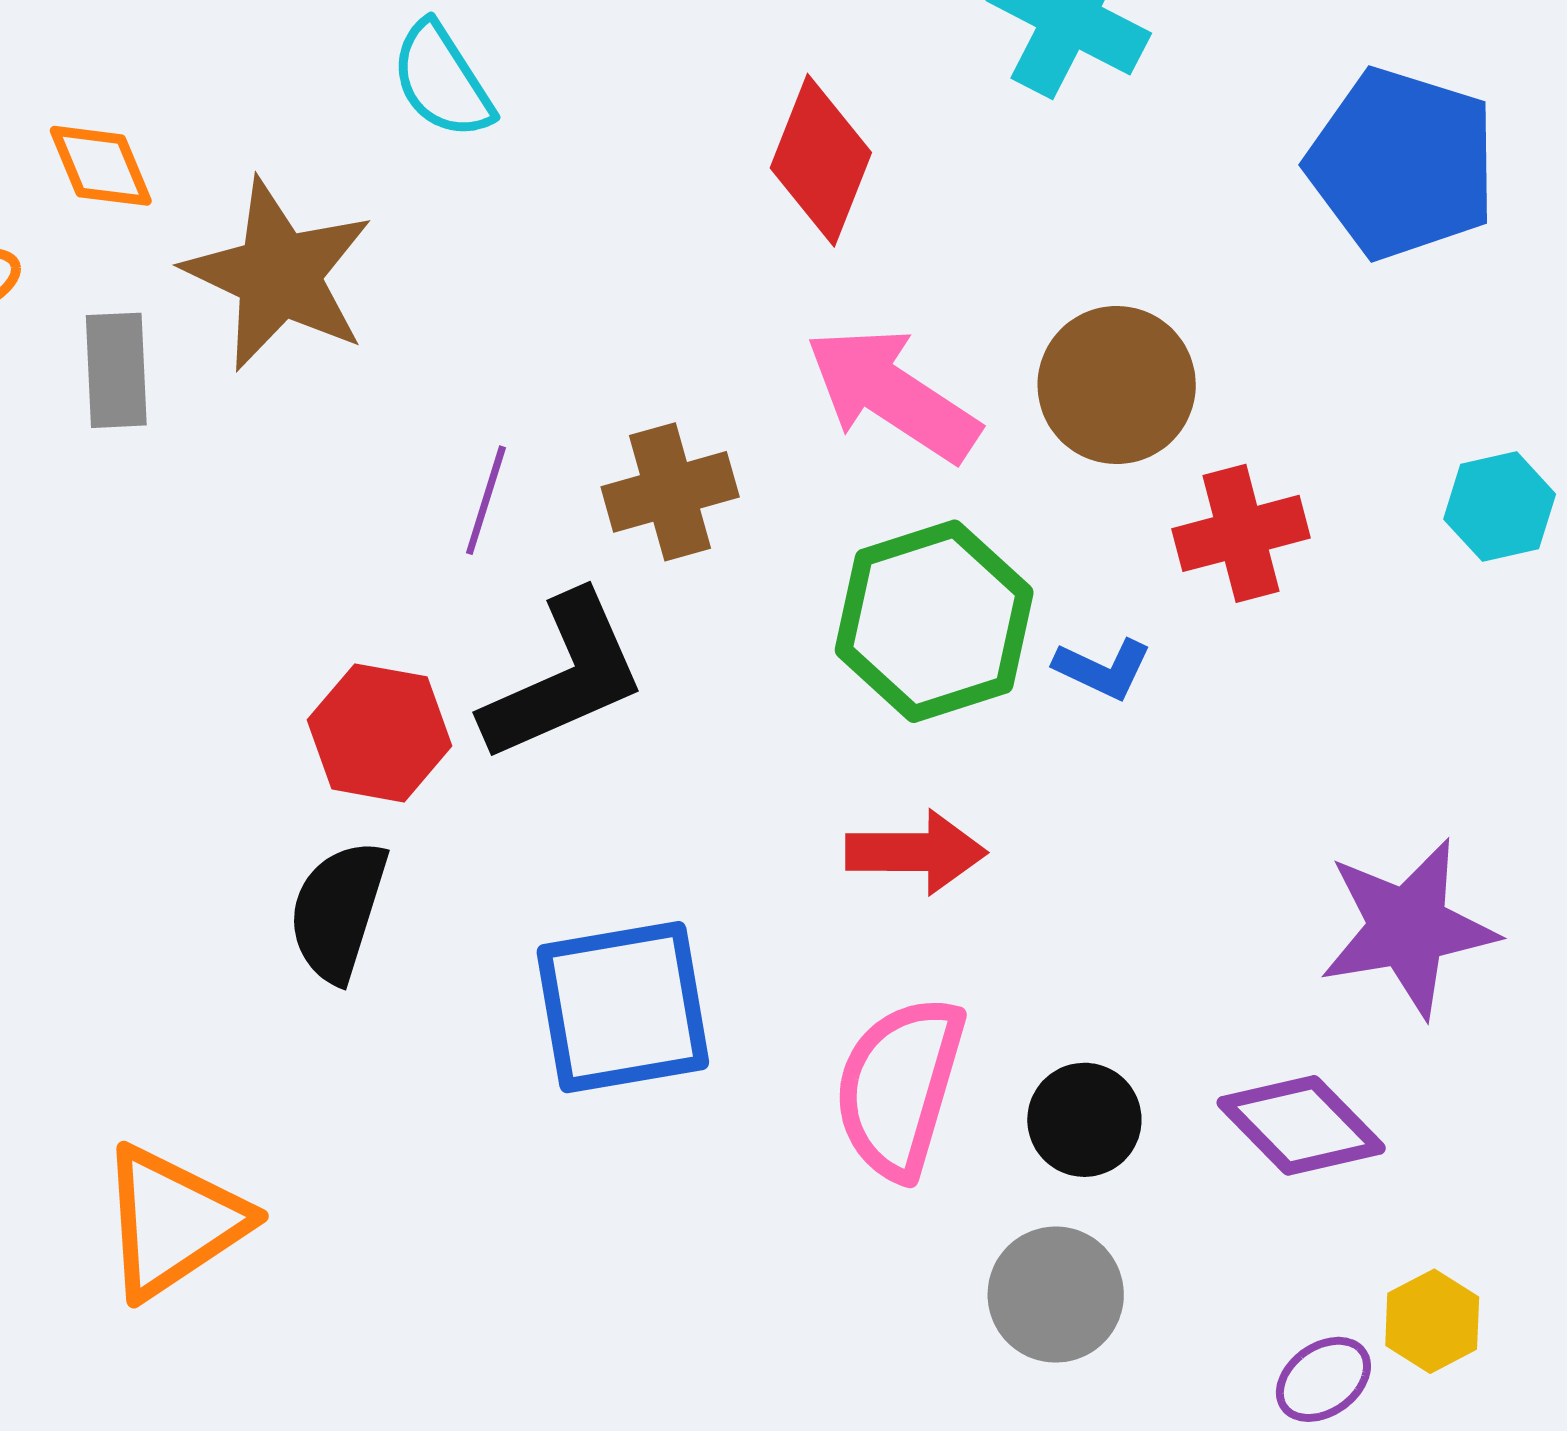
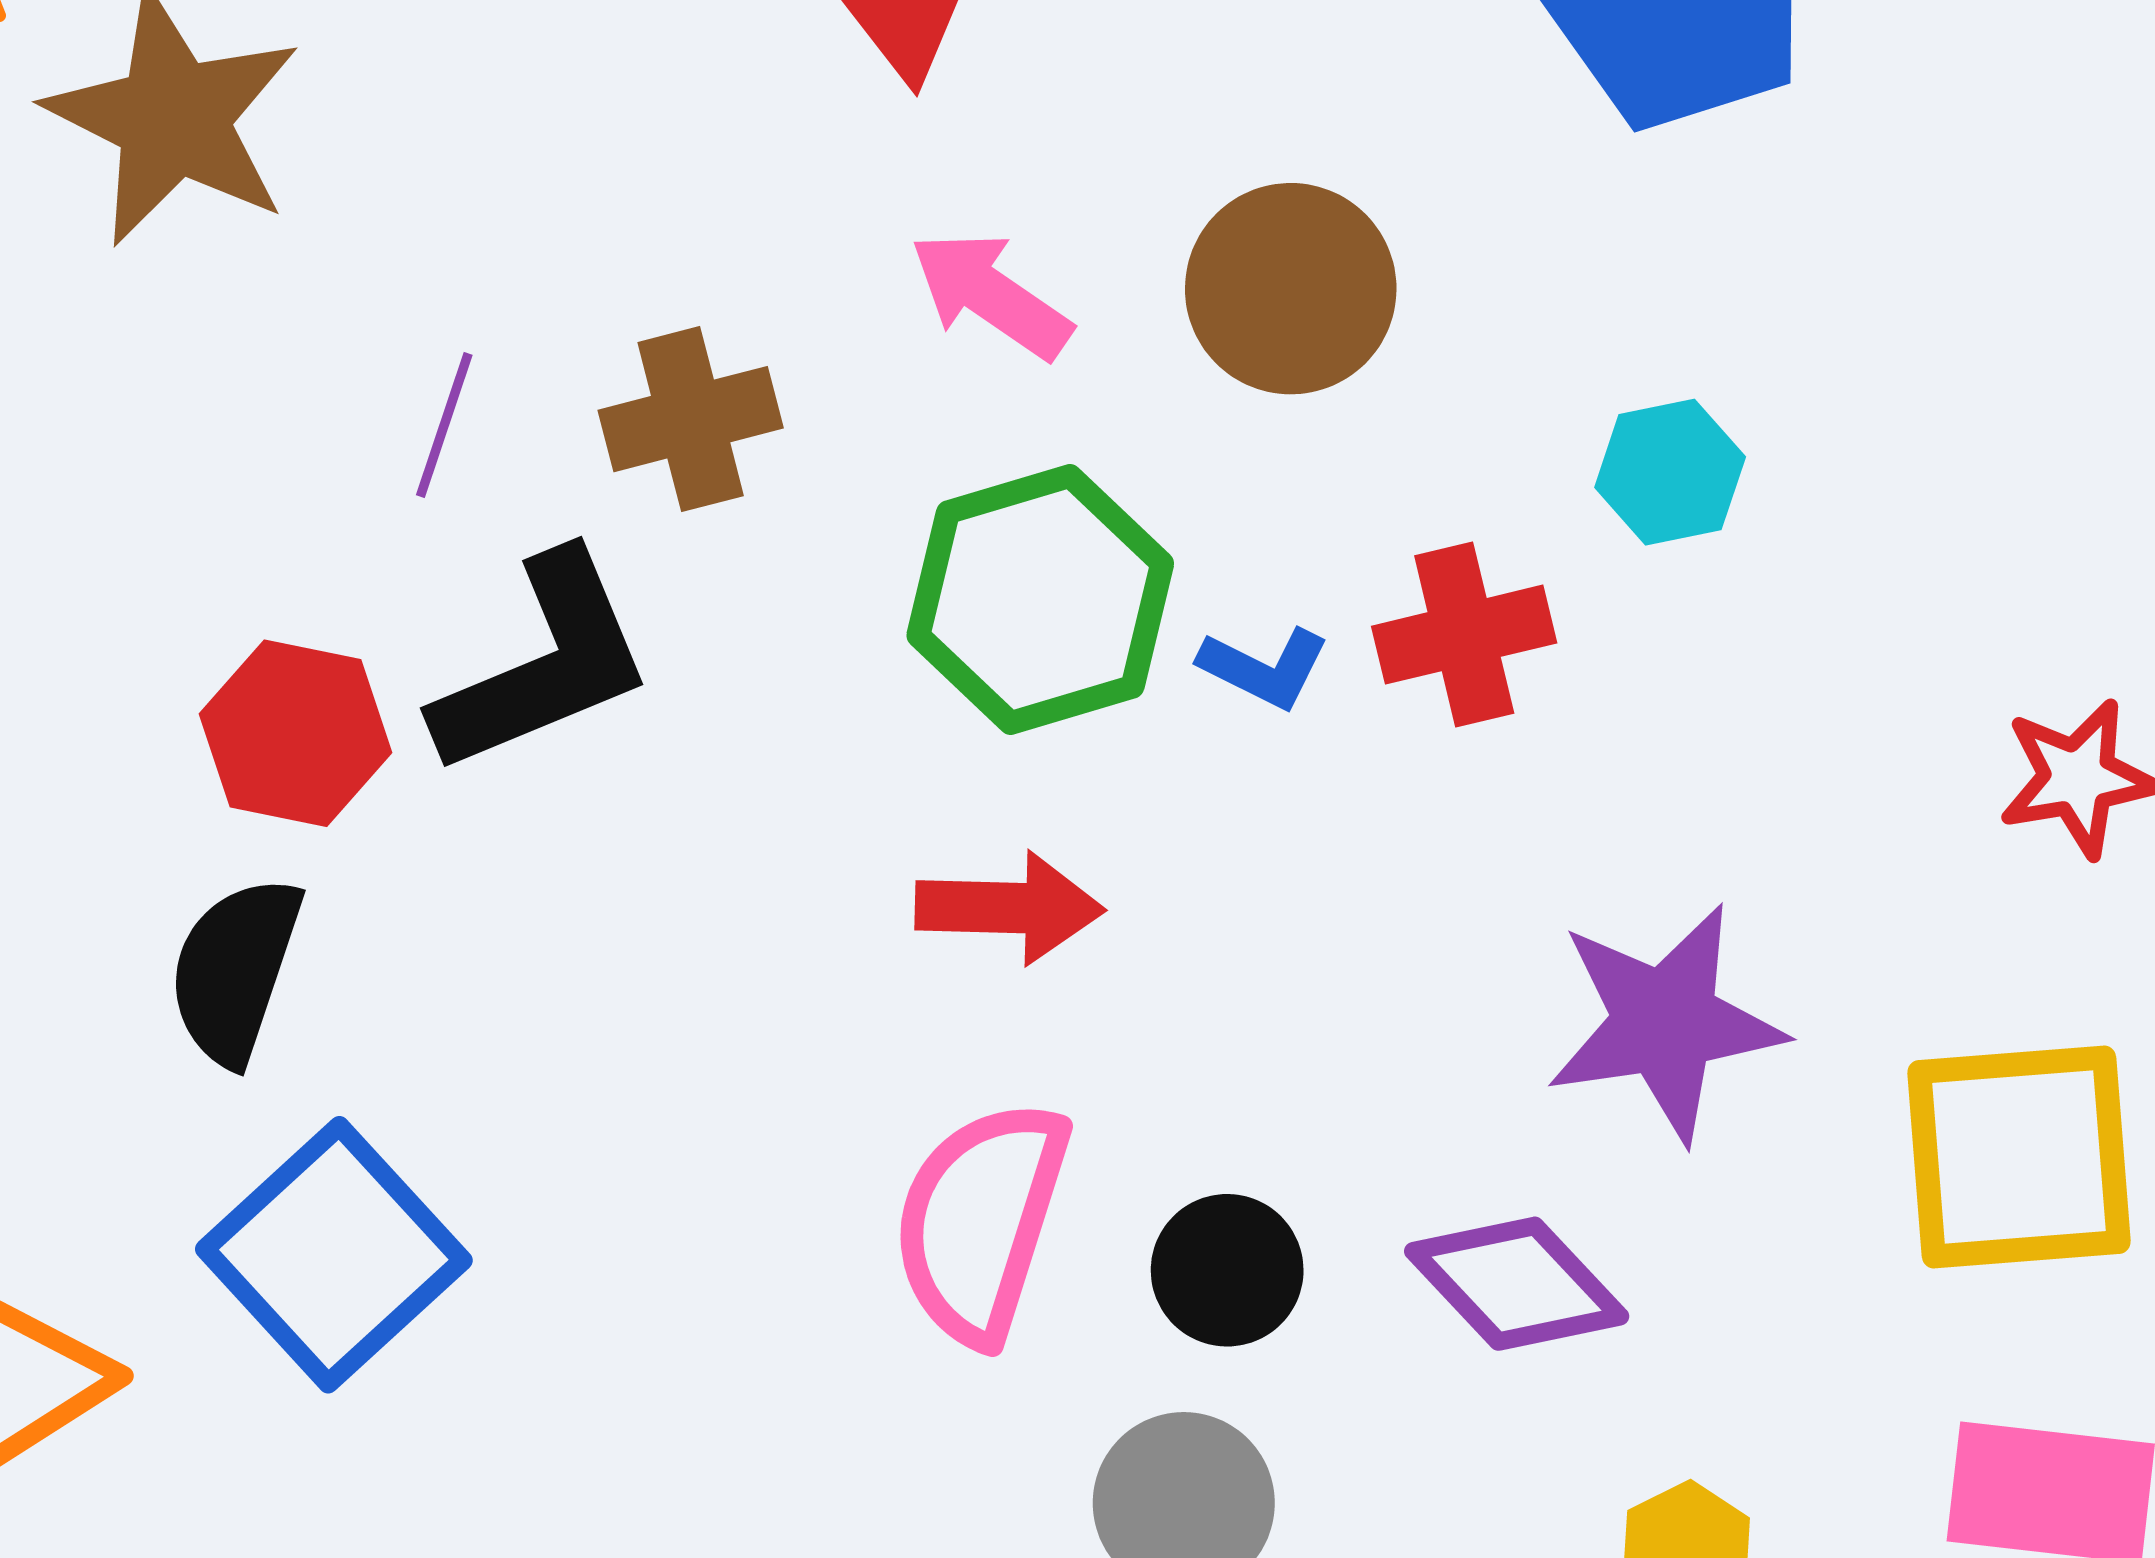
pink arrow: (892, 394) -> (991, 295), size x0.7
cyan hexagon: (1500, 507) -> (1670, 472), moved
red cross: (1241, 533) -> (1464, 635), moved
blue square: (623, 1007) -> (334, 1255), moved, turned -34

